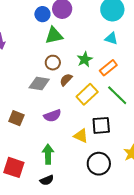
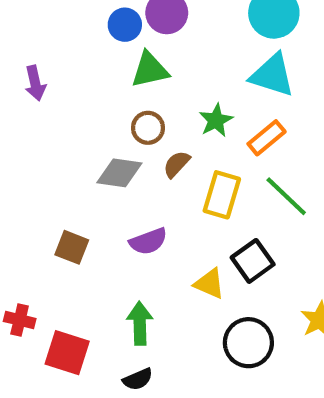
cyan triangle: (111, 39) -> (272, 75), size x1.6
yellow rectangle: (87, 94) -> (222, 195), turned -30
black square: (101, 125) -> (253, 261), turned -30

